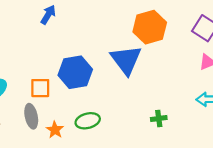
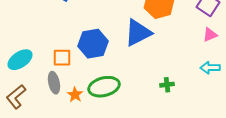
blue triangle: (126, 60) -> (138, 33), turned 40
green ellipse: (88, 121) -> (104, 87), size x1.4

